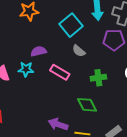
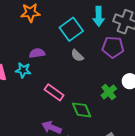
pink rectangle: (60, 72) -> (54, 92), moved
green cross: (98, 78) -> (109, 92), moved, turned -35

